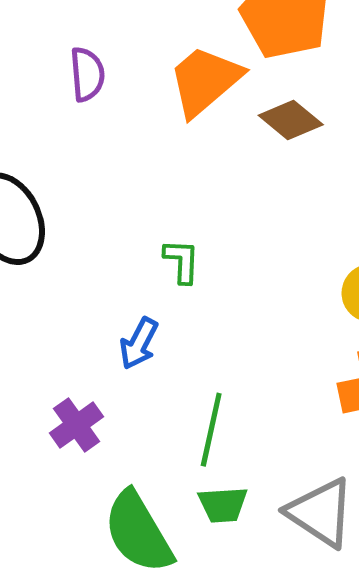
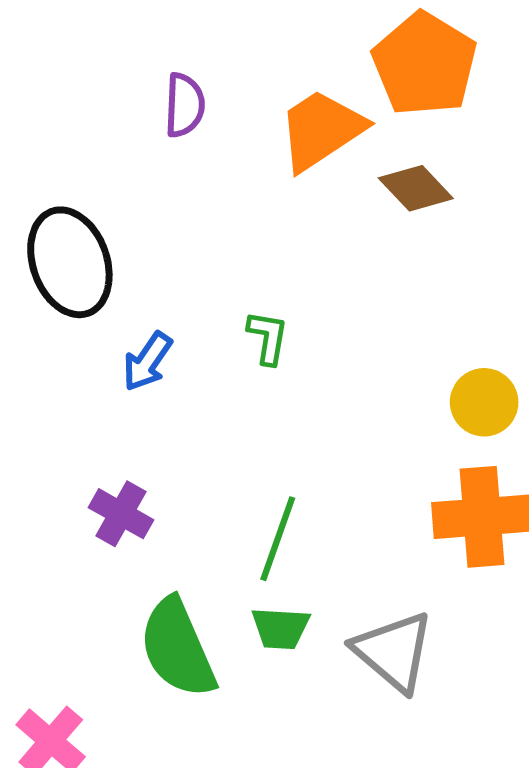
blue arrow: (139, 343) -> (147, 362), moved
purple cross: (77, 425) -> (121, 514), turned -32

